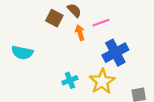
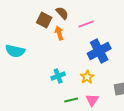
orange arrow: (80, 33) -> (59, 33), moved
yellow star: (102, 81) -> (87, 77), size x0.6

